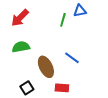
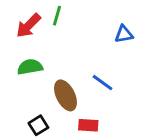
blue triangle: (80, 11) -> (124, 34), moved
green line: (63, 20) -> (57, 16), moved

